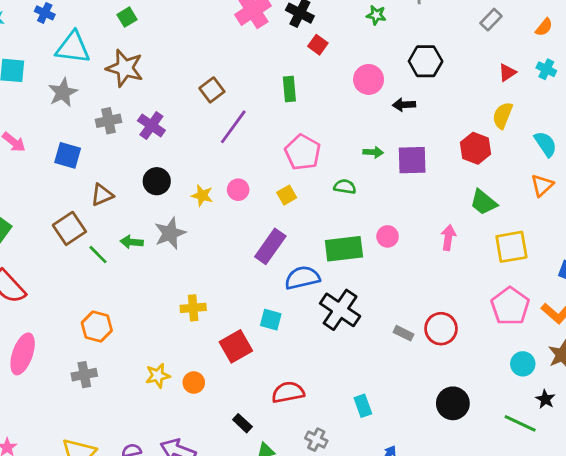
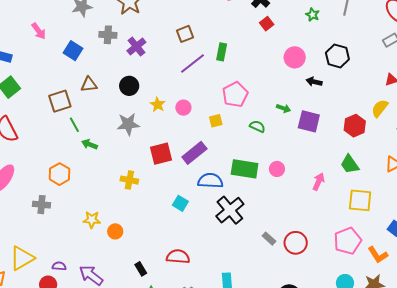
green rectangle: (289, 89) -> (222, 52), moved
green arrow: (132, 242) -> (90, 144), moved
red square: (236, 346) -> (161, 154), moved

